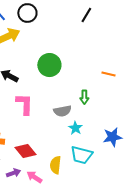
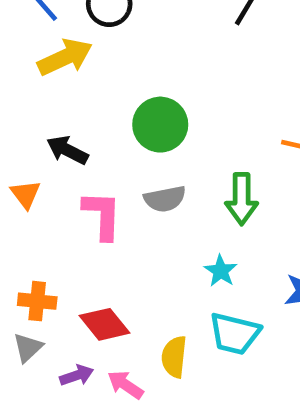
green arrow: (84, 97) -> (242, 199), size x1.5
gray semicircle: (62, 111) -> (165, 199), moved

